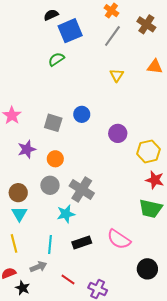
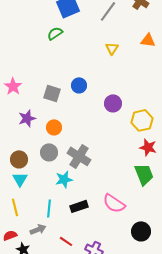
green trapezoid: (151, 209) -> (144, 174), turned -125

